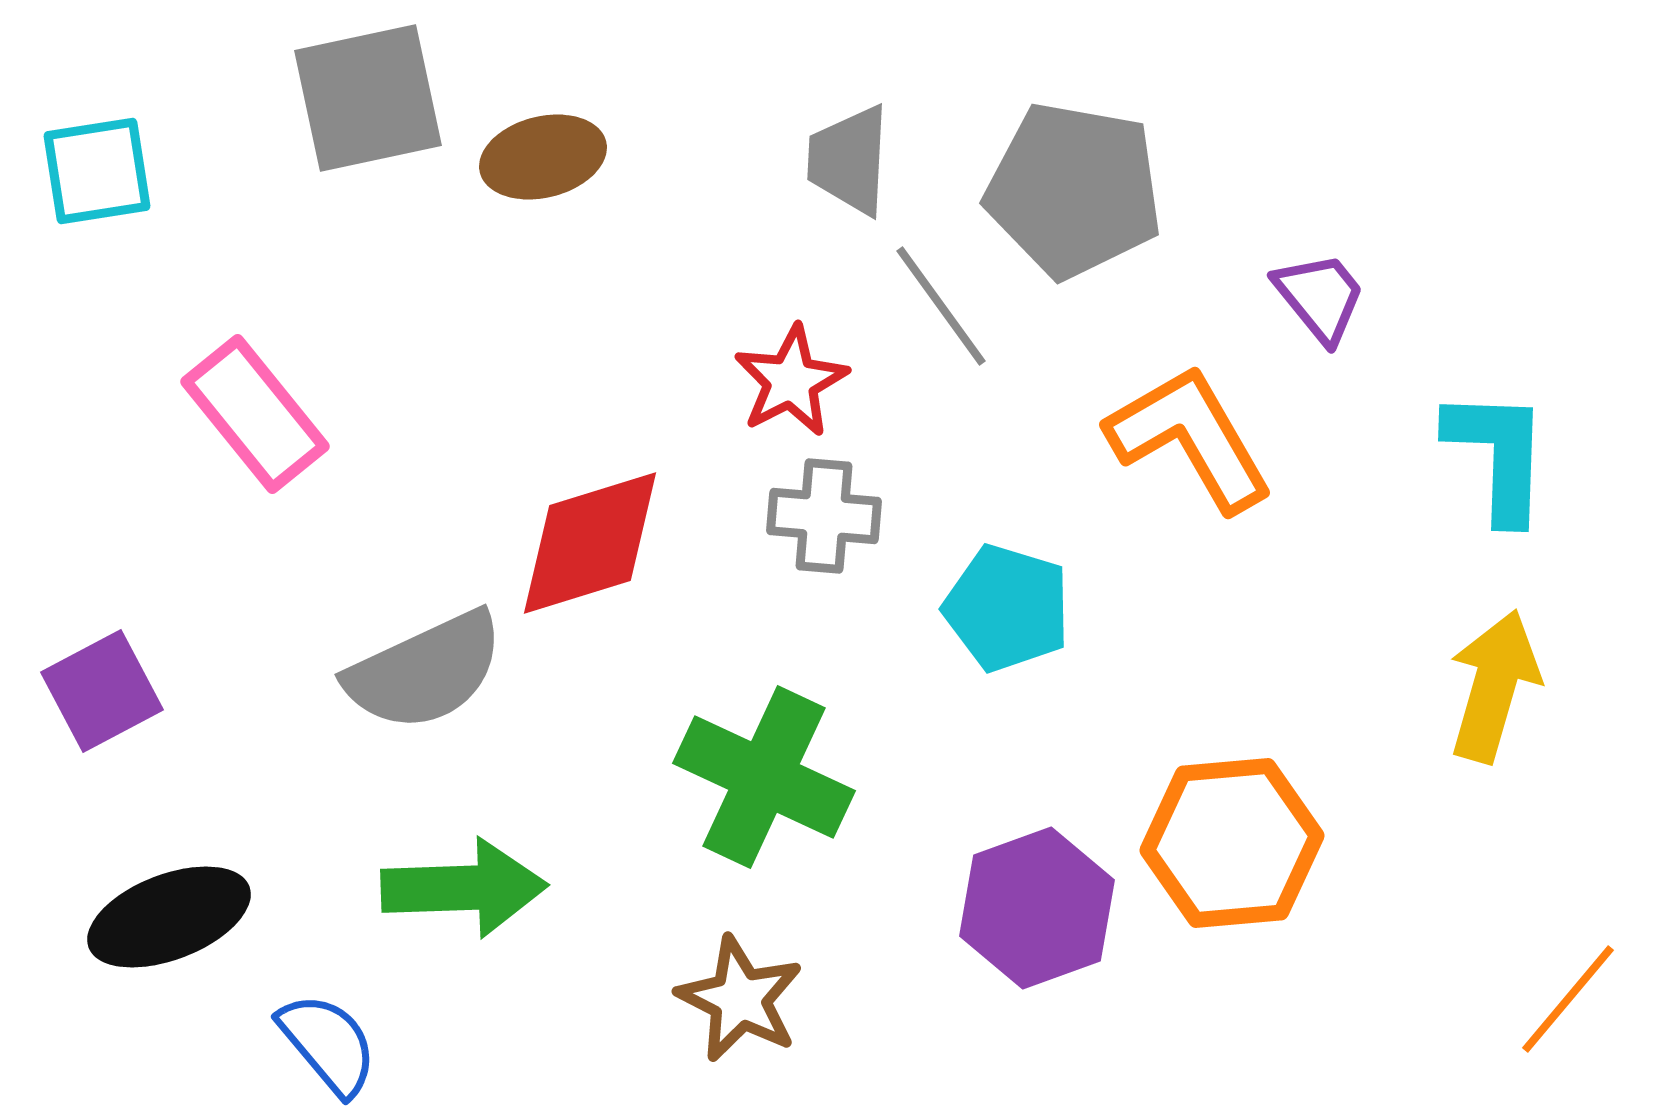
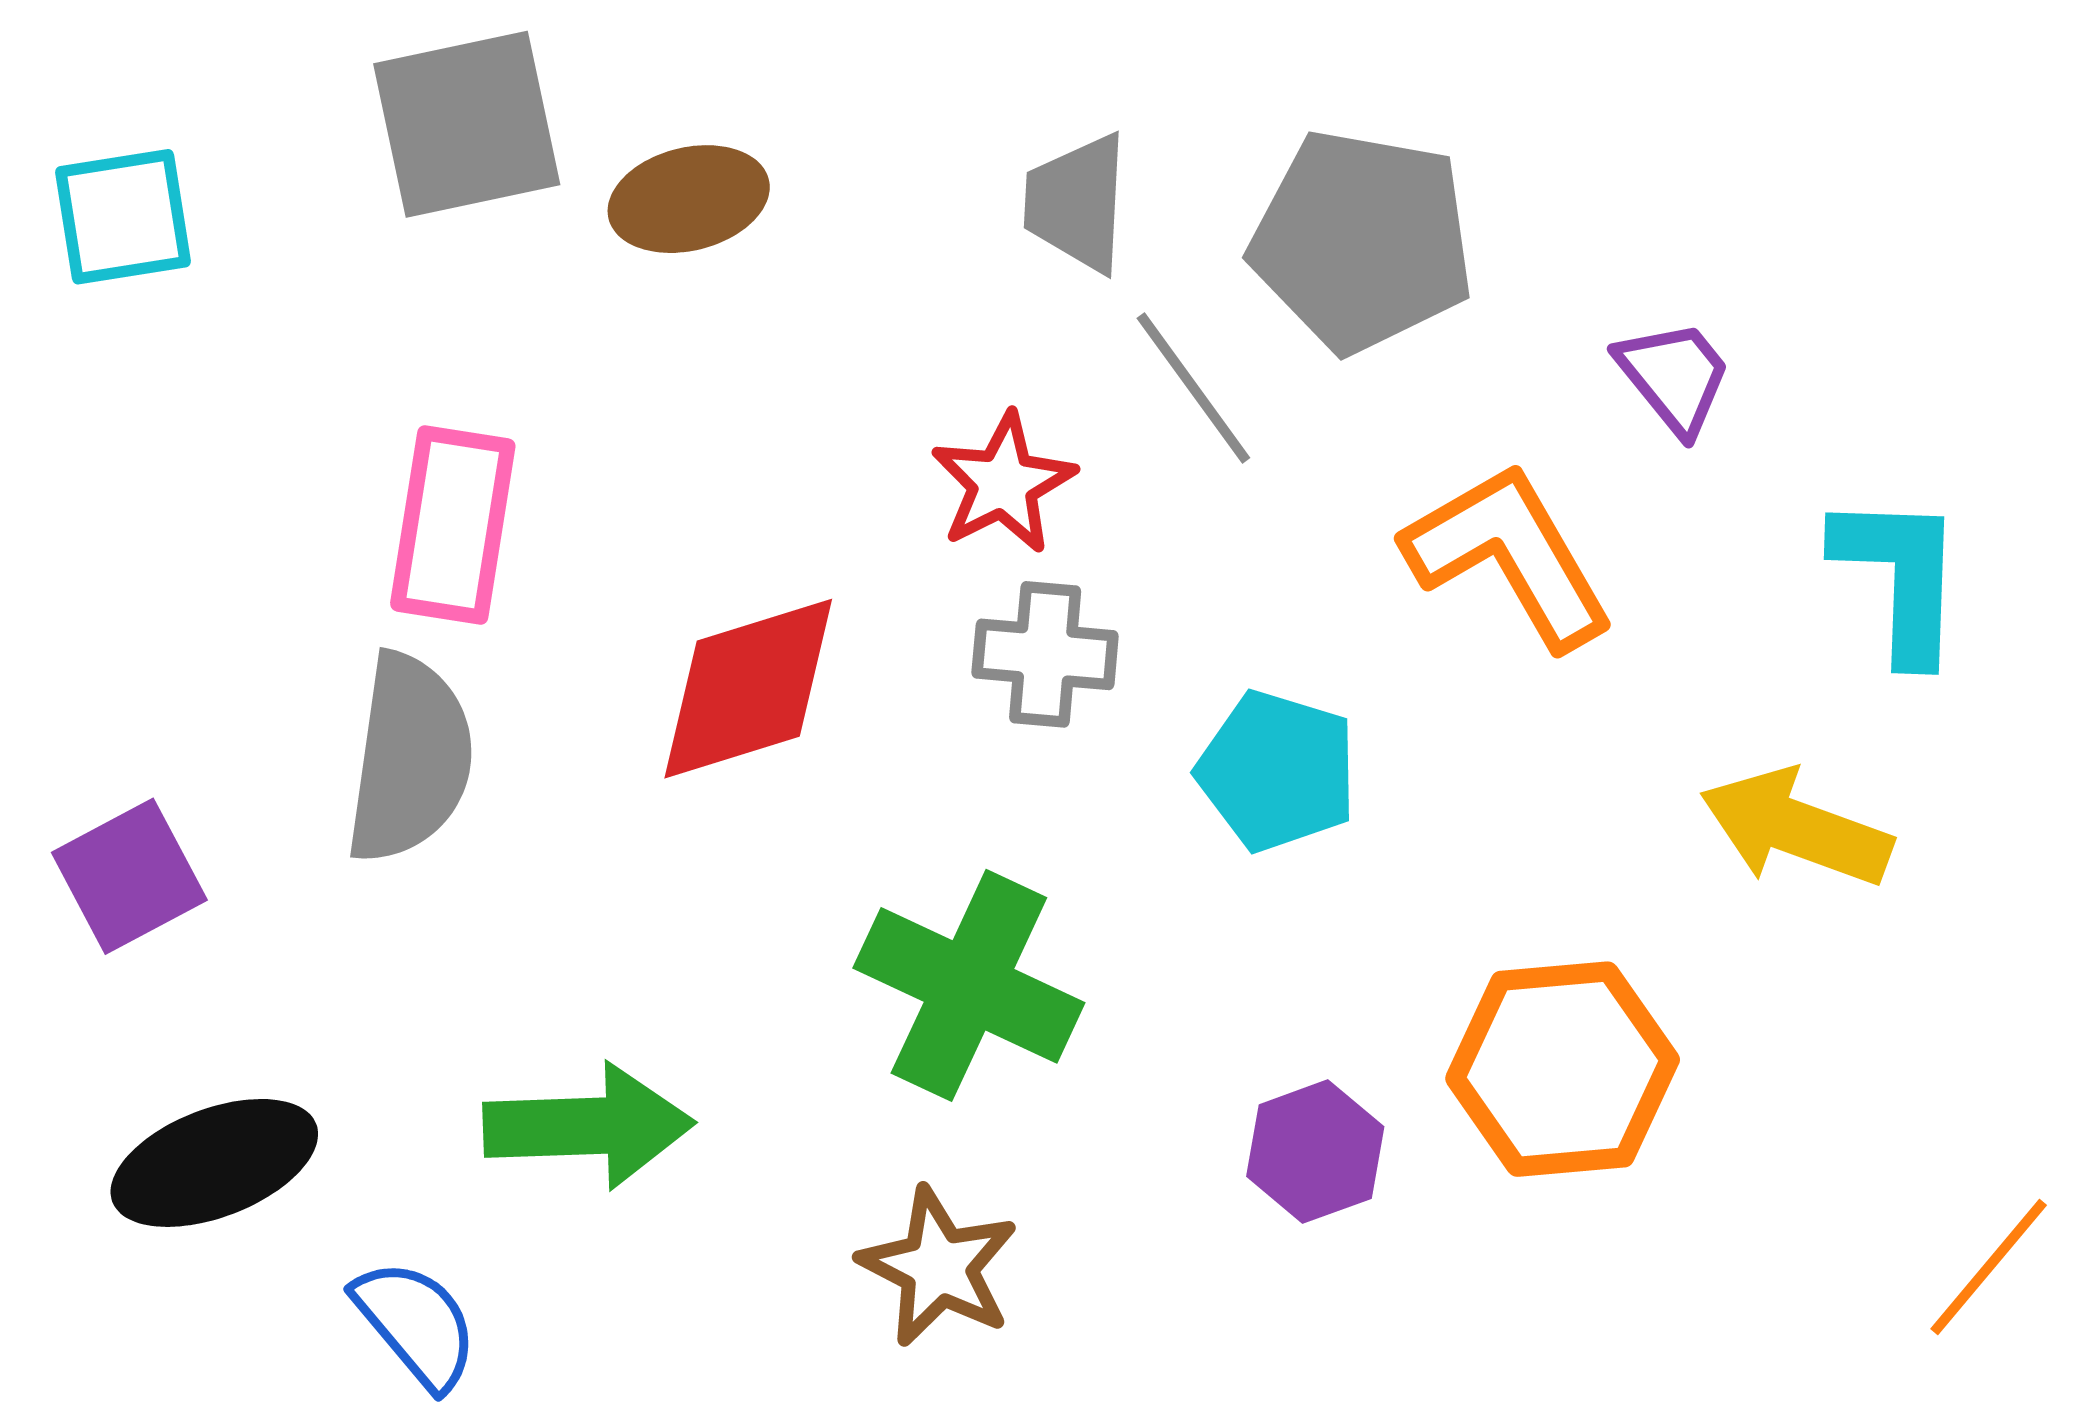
pink rectangle: (255, 414) -> (453, 525), moved, turned 48
gray semicircle: (425, 671) -> (410, 758), moved, turned -57
yellow arrow: (1494, 686) -> (1796, 828), moved, turned -86
purple hexagon: (1037, 908) -> (1315, 1152), size x0.7

